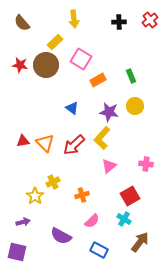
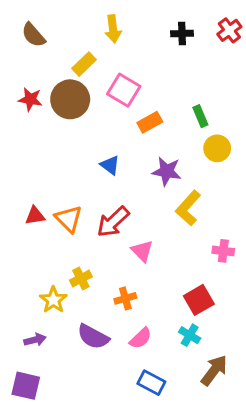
yellow circle: (135, 106) -> (217, 148), moved
yellow L-shape: (102, 138) -> (188, 208), moved
pink triangle: (109, 166) -> (142, 251), moved, turned -35
purple semicircle: (61, 236) -> (93, 337), moved

